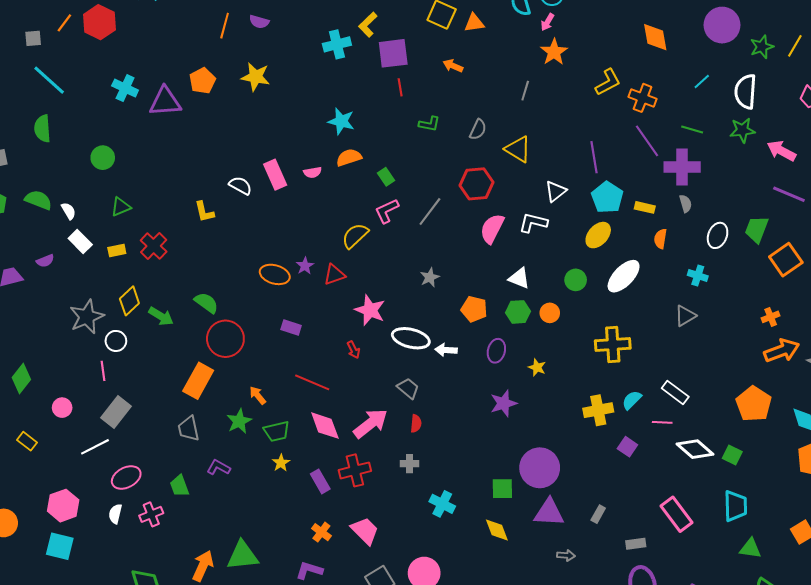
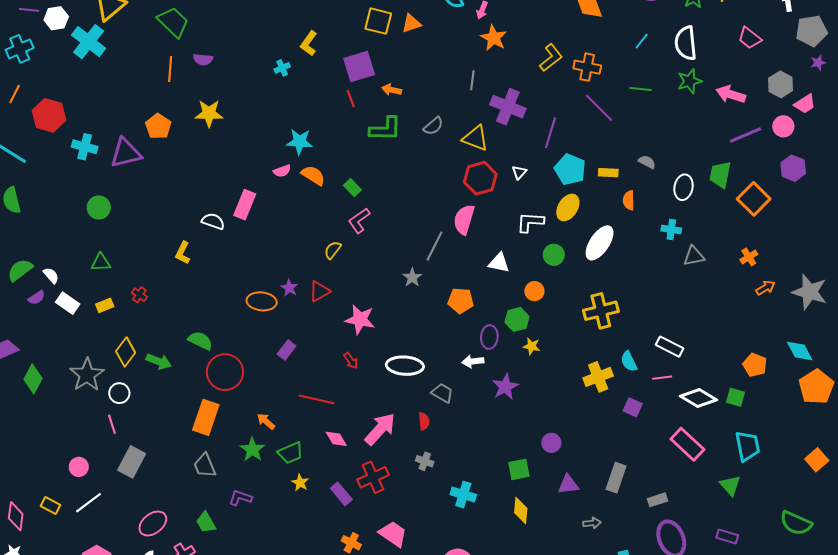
red hexagon: (99, 22) -> (49, 115), moved
cyan cross: (337, 44) -> (282, 68), size x0.6
purple square: (393, 53) -> (359, 66), moved
orange arrow: (453, 66) -> (392, 90), moved
green L-shape: (429, 124) -> (385, 129), size x1.6
gray semicircle: (478, 130) -> (433, 126), turned 35
orange semicircle: (349, 157) -> (313, 175), turned 60
purple line: (594, 157) -> (550, 133), turned 36
green circle: (103, 158) -> (99, 207), moved
purple cross: (682, 167) -> (508, 107), moved, turned 32
pink semicircle: (313, 172) -> (282, 171), moved
pink rectangle: (275, 175) -> (245, 205), turned 56
red hexagon: (477, 184) -> (480, 178), moved
white triangle: (556, 191) -> (519, 172), size x0.7
purple line: (789, 194) -> (746, 135), turned -36
green semicircle: (38, 200) -> (20, 270), turned -48
gray semicircle: (686, 204) -> (647, 162), turned -36
green triangle: (121, 207) -> (101, 262), turned 30
yellow L-shape: (204, 212) -> (183, 253), turned 50
gray line: (430, 212) -> (435, 246), moved
white L-shape: (533, 223) -> (530, 222), moved
yellow semicircle: (355, 236) -> (333, 250), size x0.7
red cross: (154, 246) -> (139, 295), size x0.6
purple semicircle: (45, 261) -> (36, 298), moved
green hexagon: (518, 312) -> (517, 319), moved
gray triangle: (685, 316) -> (694, 256), moved, turned 30
purple rectangle: (291, 327) -> (287, 350), turned -60
white ellipse: (411, 338) -> (405, 366), moved
white arrow: (446, 350) -> (473, 361), moved
orange arrow: (782, 351) -> (765, 288), size x0.6
green diamond: (21, 379) -> (33, 379), moved
gray trapezoid: (408, 388) -> (442, 393), moved
cyan semicircle: (632, 400) -> (629, 361), turned -60
orange pentagon: (754, 404) -> (755, 365), moved, size x0.7
pink diamond: (325, 426) -> (336, 439), size x0.7
white line: (95, 447) -> (88, 503), moved
gray cross: (410, 464) -> (425, 461), turned 30
purple circle: (540, 468) -> (551, 443), size x0.5
purple triangle: (549, 513) -> (568, 485), size x0.7
gray rectangle: (598, 514) -> (616, 478), size x1.6
pink rectangle: (676, 514) -> (687, 444), moved
yellow diamond: (497, 530) -> (521, 510), turned 36
green triangle: (750, 549) -> (730, 485), moved, turned 50

